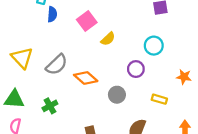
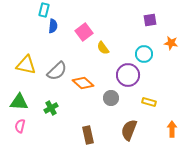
yellow semicircle: (108, 39) -> (103, 48), turned 96
yellow triangle: (22, 58) -> (26, 65), turned -35
purple circle: (136, 69) -> (128, 75), size x1.5
orange star: (184, 77) -> (171, 43), moved

